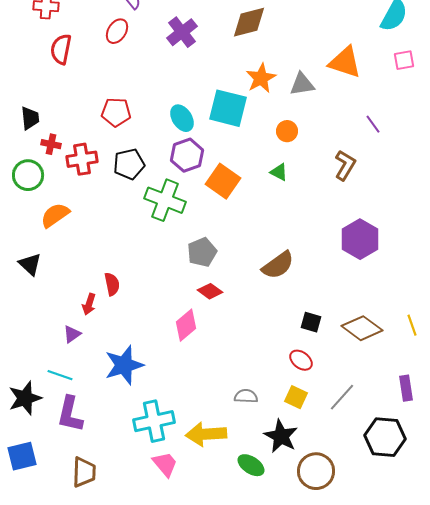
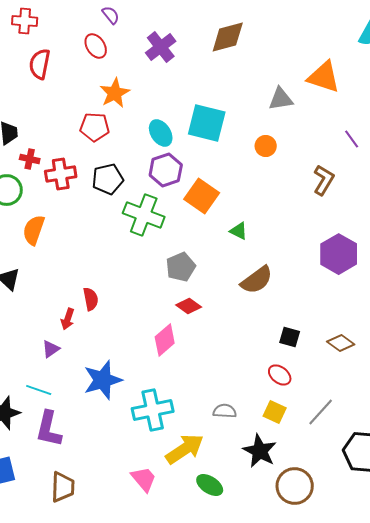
red ellipse: (117, 31) -> (96, 46), turned -65
orange star: (261, 78) -> (115, 93), moved
green triangle: (279, 172) -> (239, 231), moved
orange semicircle: (55, 215) -> (34, 230), turned -36
brown diamond: (362, 328) -> (341, 343), size x0.7
cyan cross: (154, 421) -> (153, 410), moved
yellow arrow: (206, 434) -> (185, 449), turned 150
green ellipse: (251, 465) -> (210, 485), moved

